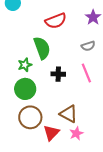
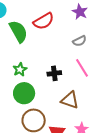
green semicircle: (42, 48) -> (18, 31), moved
brown triangle: (69, 114) -> (70, 100), moved

